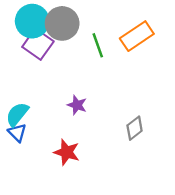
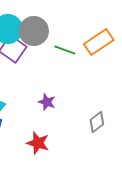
green line: (98, 45) -> (65, 50), turned -50

